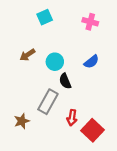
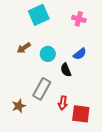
cyan square: (45, 17) -> (39, 15), size x1.5
black semicircle: (65, 81) -> (66, 70), moved
red square: (93, 130) -> (81, 114), turned -36

